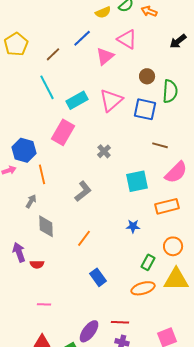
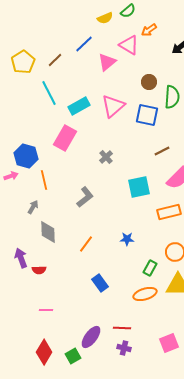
orange arrow: (149, 11) -> (149, 30), moved, turned -56
yellow pentagon: (16, 44) -> (23, 62), moved
brown line: (160, 145) -> (162, 151), turned -42
blue star: (133, 226) -> (127, 239), moved

